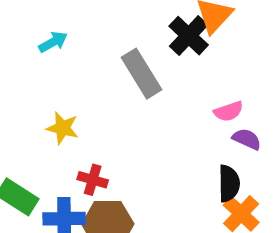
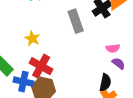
red cross: (93, 180) -> (41, 66), size x1.6

